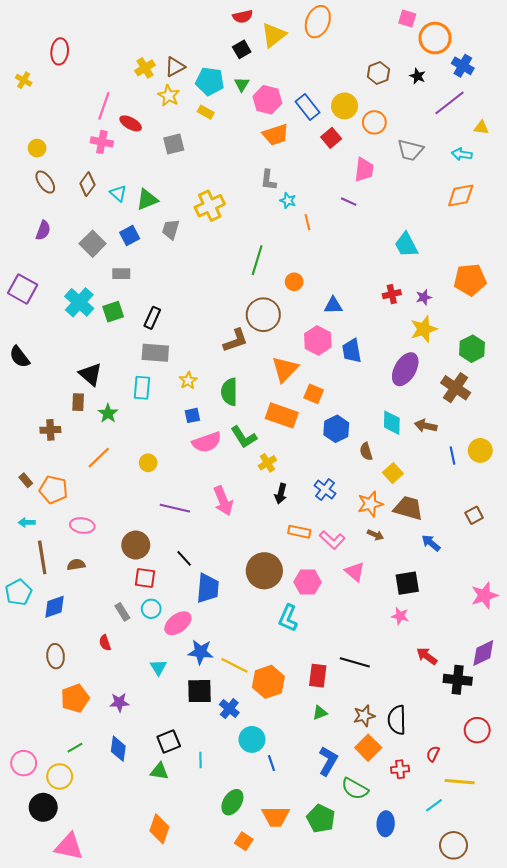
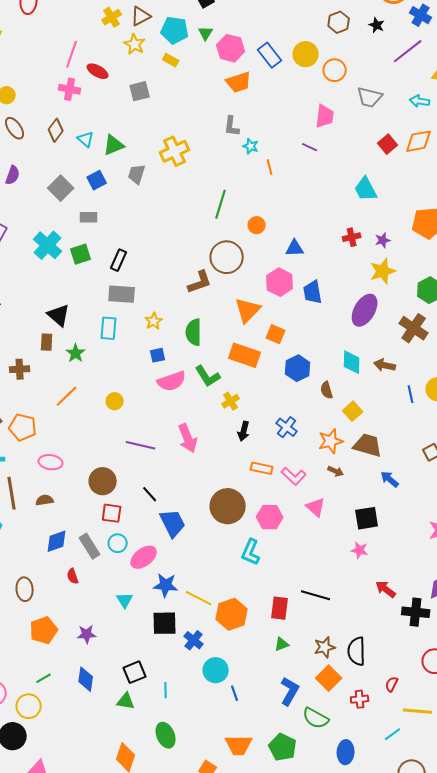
red square: (331, 138) -> (388, 144), moved
blue trapezoid: (208, 588) -> (173, 523), turned -32
blue diamond: (55, 607) -> (57, 541), moved
gray rectangle: (122, 612) -> (90, 546), size x1.4
green ellipse: (232, 802) -> (166, 735), moved, turned -55

